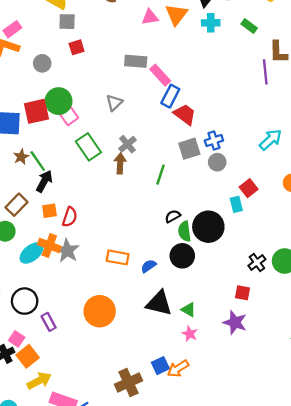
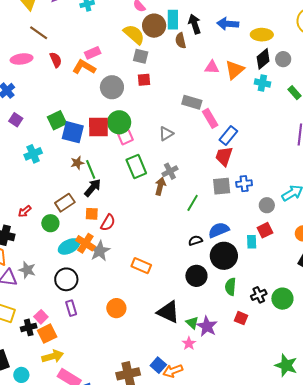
gray circle: (42, 63) -> (112, 87), size x1.5
blue rectangle: (170, 96) -> (228, 136), moved
red trapezoid: (185, 114) -> (224, 156), turned -120
gray circle: (217, 162) -> (267, 205), moved
green semicircle: (185, 231) -> (230, 287), moved
blue semicircle: (149, 266) -> (219, 230), moved, size x1.5
black circle: (25, 301) -> (66, 279), moved
orange circle: (100, 311) -> (116, 308), size x0.7
purple star: (235, 322) -> (207, 326), moved
blue square: (160, 366) -> (158, 365), turned -35

